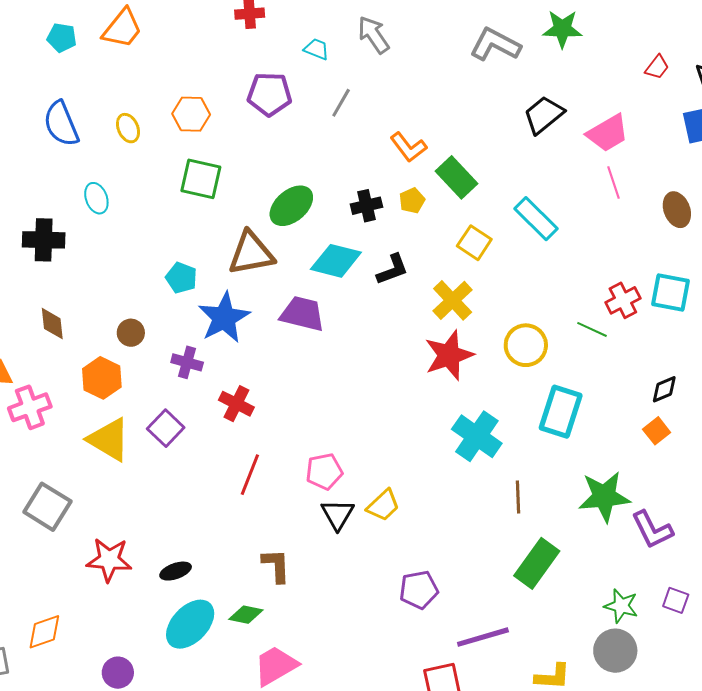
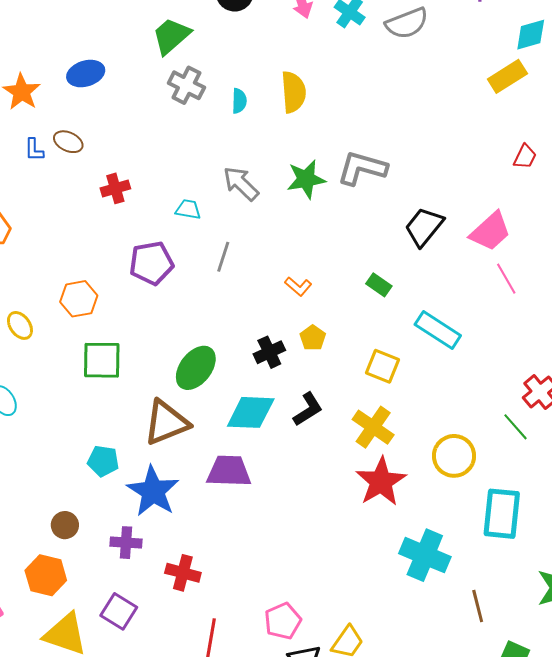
green star: (562, 29) -> (306, 179), moved
orange L-shape: (408, 147) -> (298, 286), size x0.7
green rectangle: (457, 177) -> (379, 285), moved, size x0.6
green line: (592, 329) -> (515, 427), turned 36

